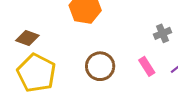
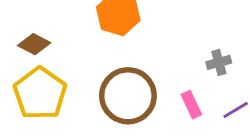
brown circle: (100, 66) -> (128, 96), size x1.4

